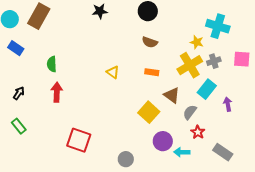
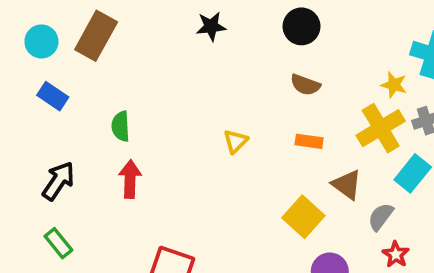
yellow triangle: (113, 72) -> (236, 141), turned 40
black arrow: (19, 93) -> (58, 181), size x1.5

